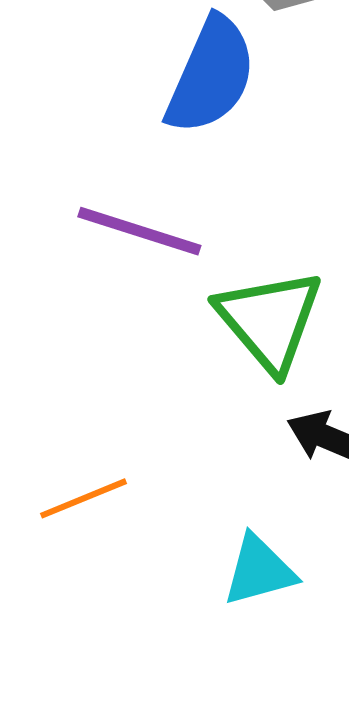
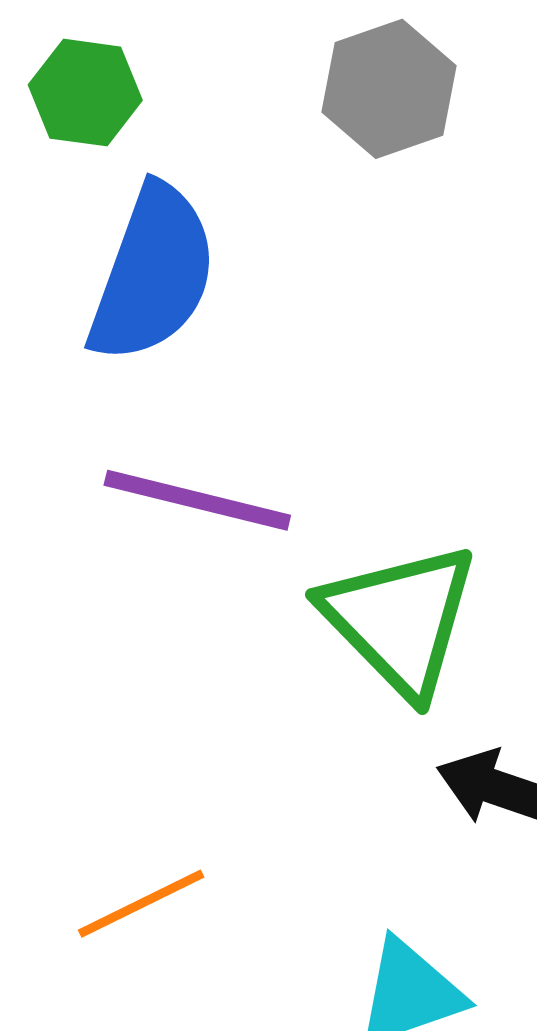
blue semicircle: (211, 75) -> (153, 274), moved

